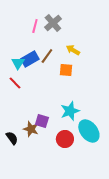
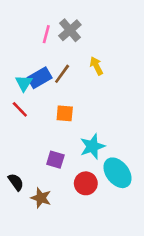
yellow arrow: (73, 50) -> (96, 66), turned 32
orange square: (66, 70) -> (65, 113), moved
brown star: (31, 129) -> (41, 198), moved

